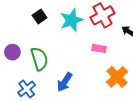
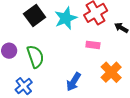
black square: (40, 17) -> (35, 16), size x1.5
blue arrow: (65, 82) -> (74, 82), moved

